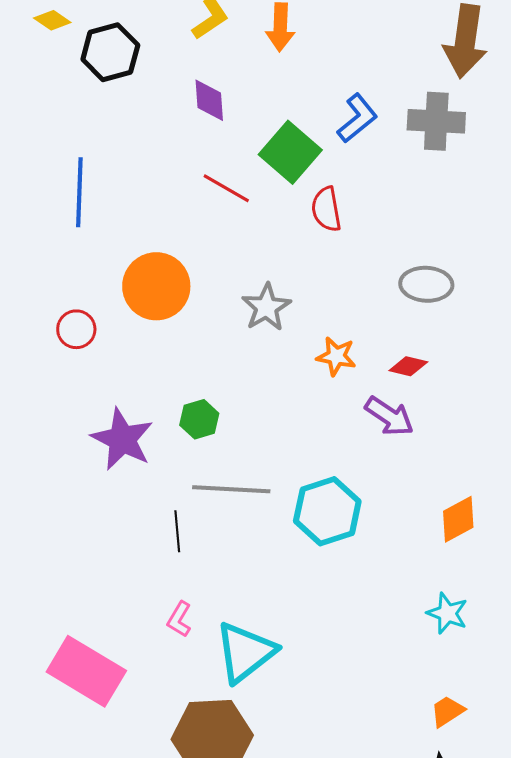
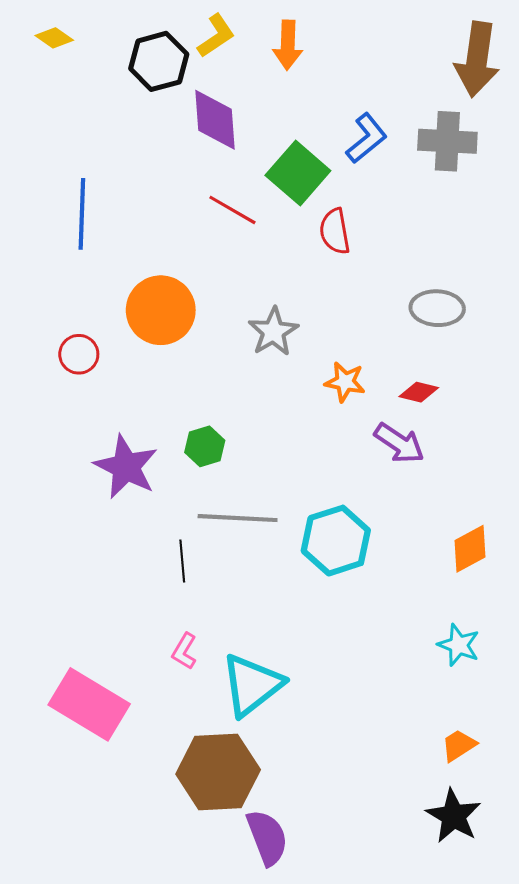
black hexagon: (110, 52) -> (159, 61), moved
purple diamond: (209, 100) -> (215, 120), size x1.4

